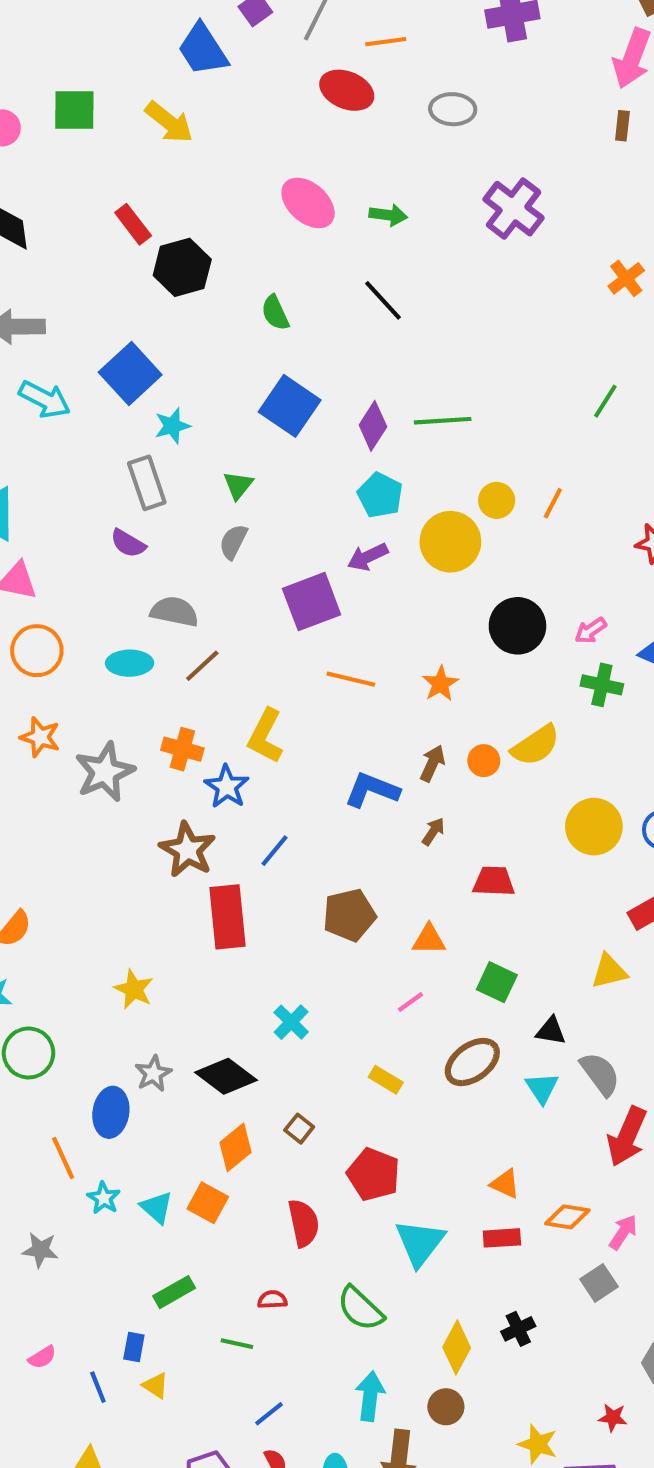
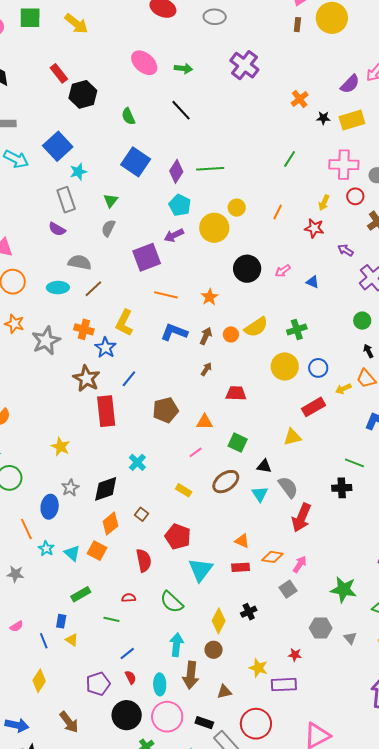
orange line: (553, 503) -> (278, 212), moved
green cross: (602, 685) -> (297, 329), moved, turned -30
blue L-shape: (372, 790) -> (174, 332), moved
black diamond: (226, 1076) -> (106, 489), turned -56

